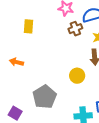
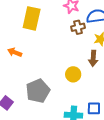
yellow rectangle: (28, 26) -> (32, 18), size x1.6

